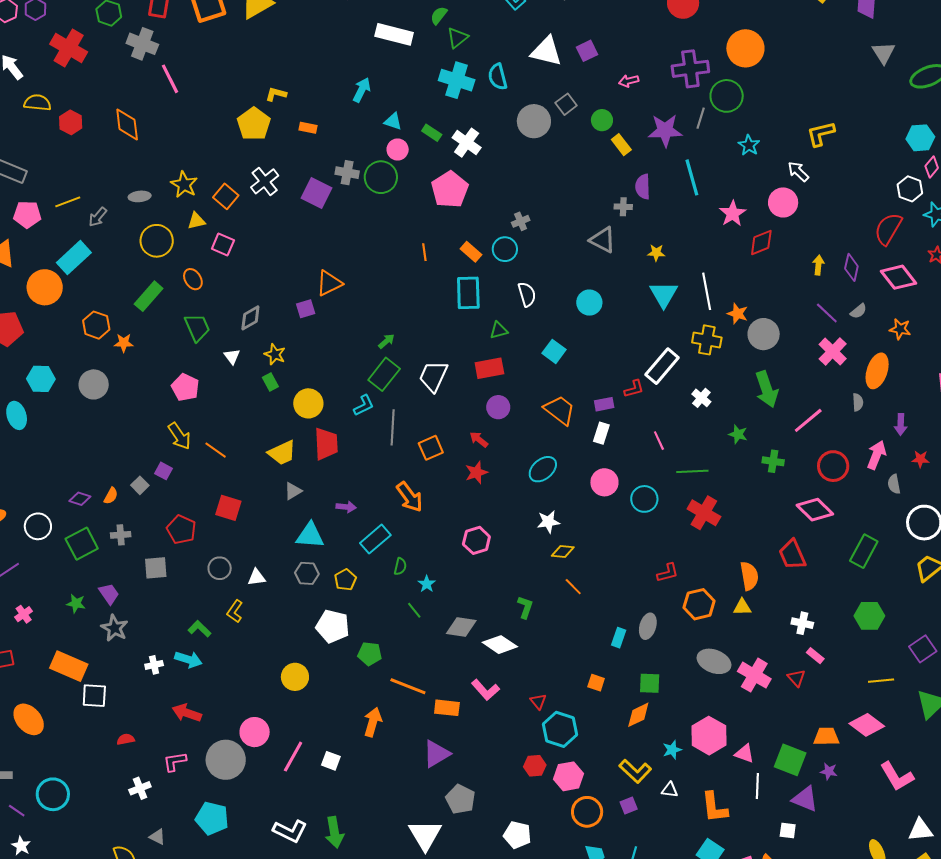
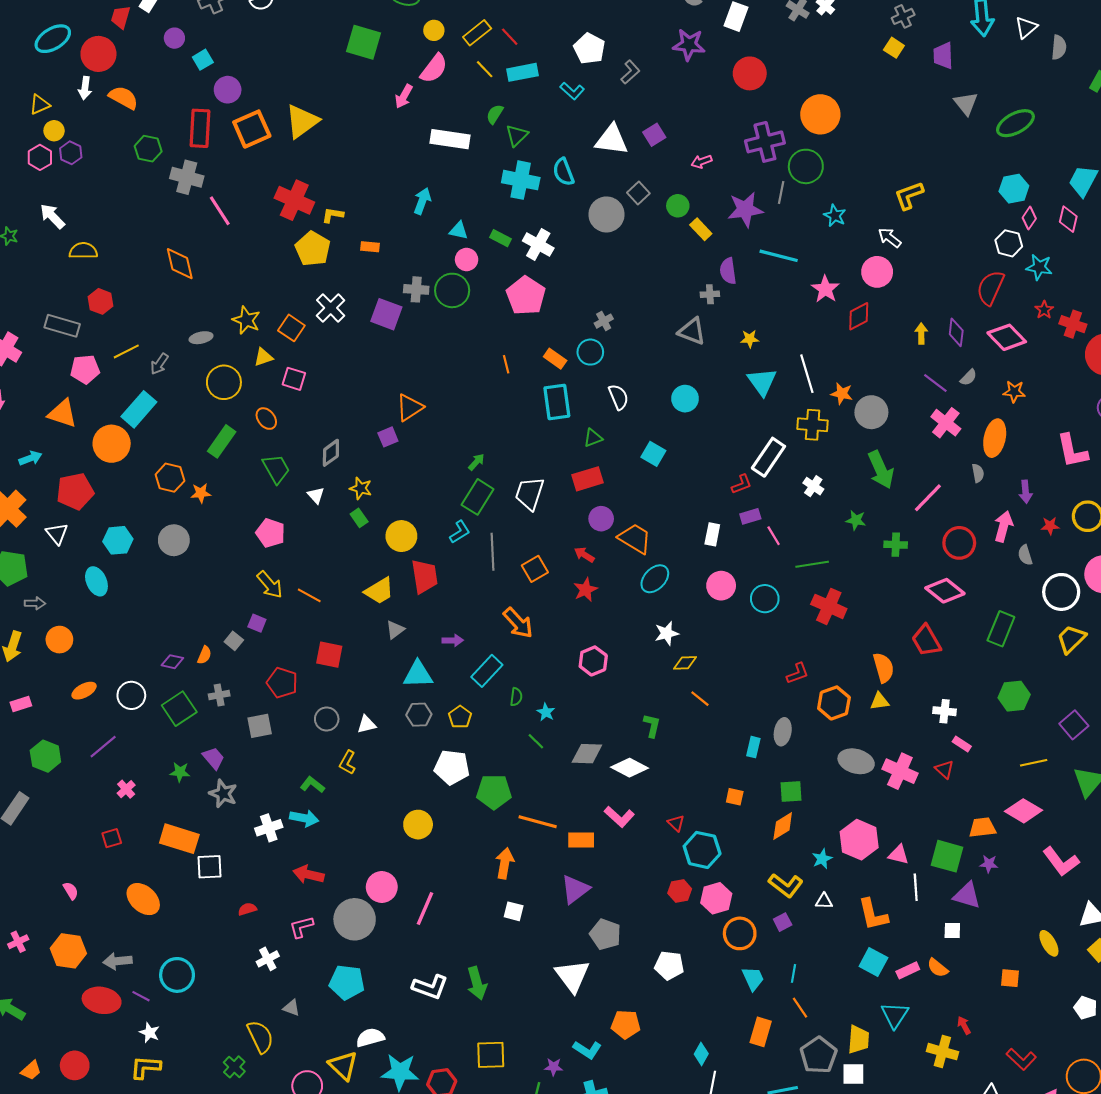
red cross: (69, 48) -> (294, 200), moved
red hexagon: (71, 122) -> (100, 301), moved
cyan line: (692, 177) -> (779, 256), turned -54
purple rectangle: (604, 404) -> (750, 516), moved
orange trapezoid: (560, 410) -> (635, 539), moved
green pentagon: (370, 654) -> (494, 792), size x1.4
white cross: (154, 665) -> (269, 828), size x1.4
white square: (331, 761) -> (514, 911), moved

